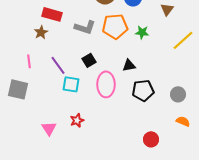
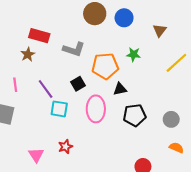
orange pentagon: (115, 26) -> (105, 66), moved

